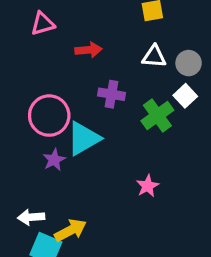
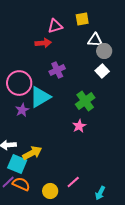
pink triangle: (43, 24) -> (55, 26), moved
white triangle: (154, 56) -> (95, 40), moved
purple cross: (111, 94) -> (57, 70), turned -35
green cross: (157, 116) -> (85, 101), moved

